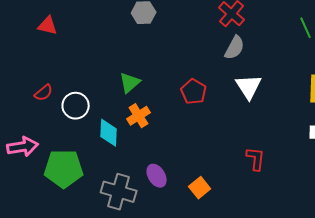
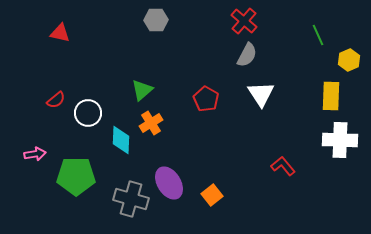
pink arrow: (23, 147) -> (35, 154), size x0.7
red L-shape: (256, 159) -> (283, 166), moved, turned -45
purple ellipse: (157, 176) -> (169, 183), size x1.4

